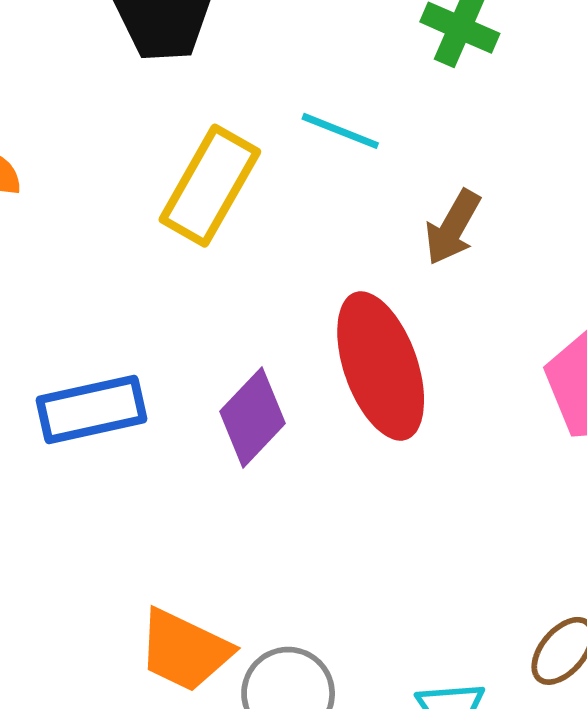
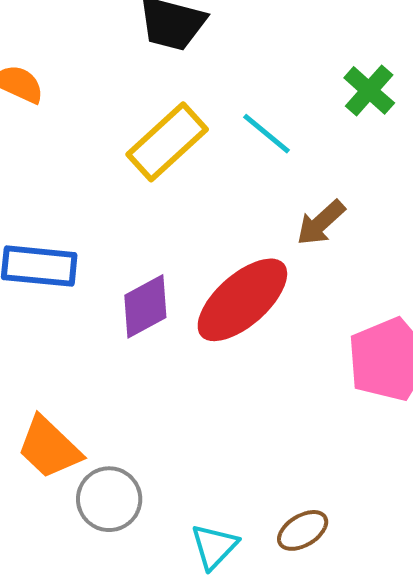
red ellipse: (381, 366) -> (242, 300), turned 50

